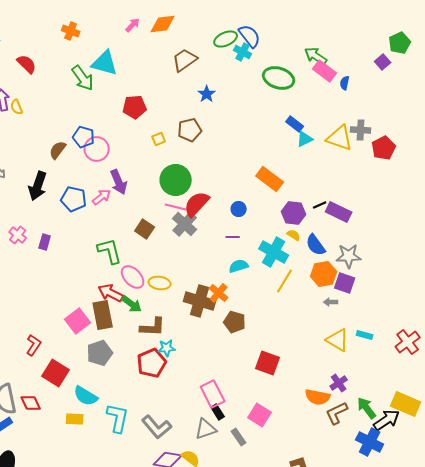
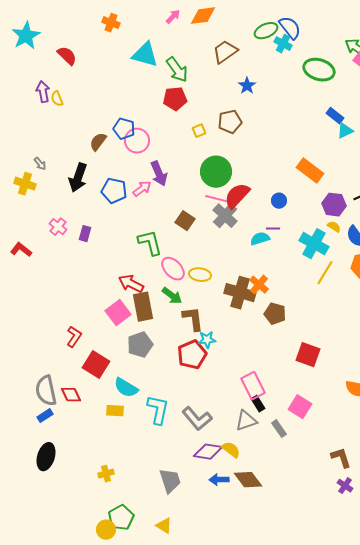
green arrow: (83, 78) -> (177, 70), moved
cyan semicircle: (239, 266) -> (260, 239), moved
red arrow: (111, 293) -> (131, 284), moved
brown L-shape: (153, 327) -> (193, 319), turned -100

